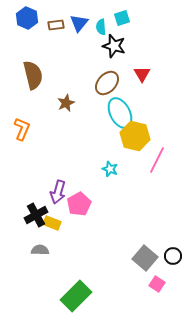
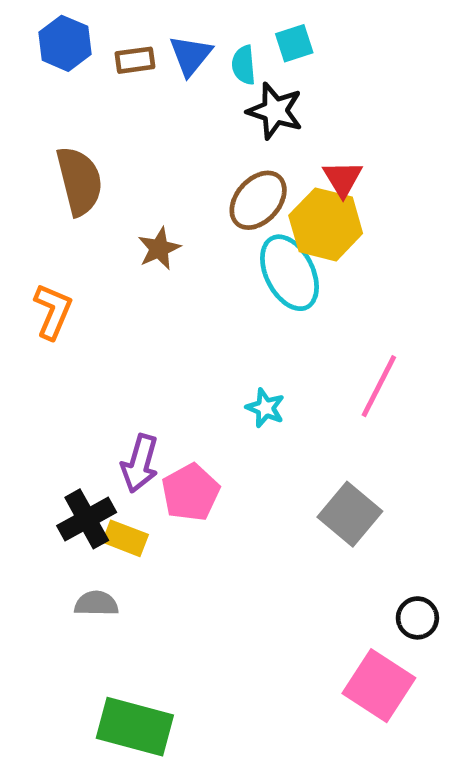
yellow hexagon: (135, 136) -> (326, 224), moved
gray square: (145, 258) -> (350, 514), moved
pink square: (157, 284) -> (379, 686), size x1.8
green rectangle: (76, 296) -> (135, 727), moved, turned 60

